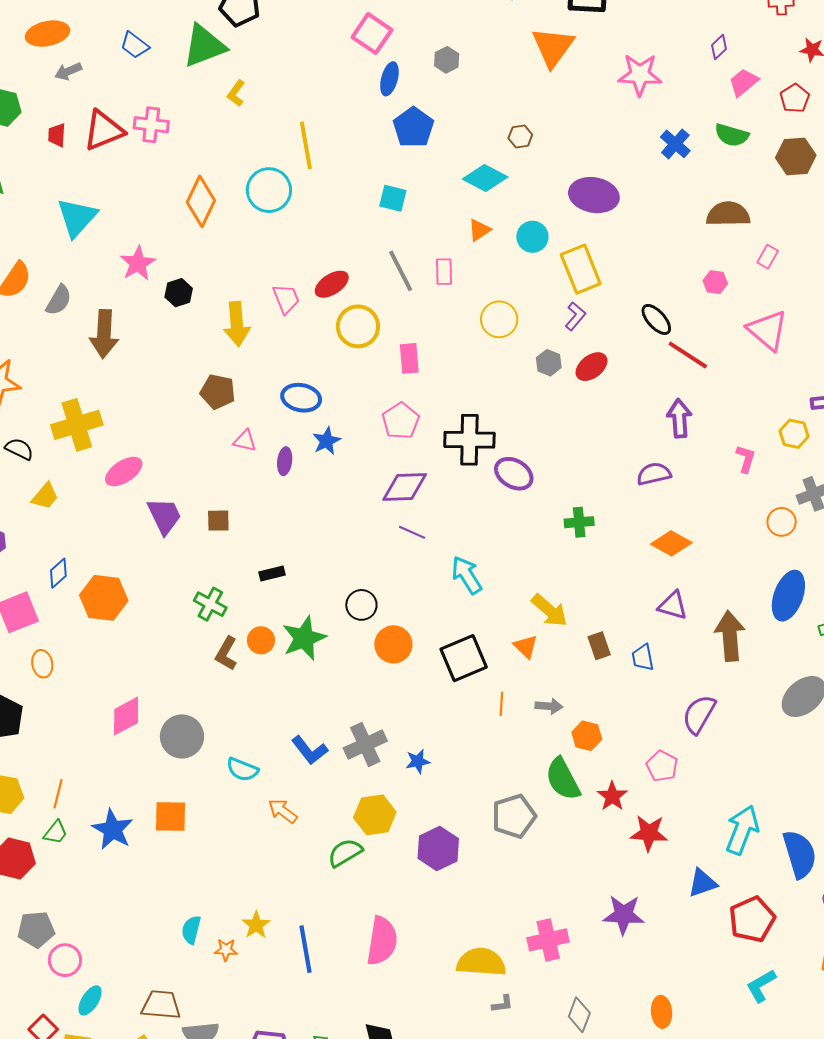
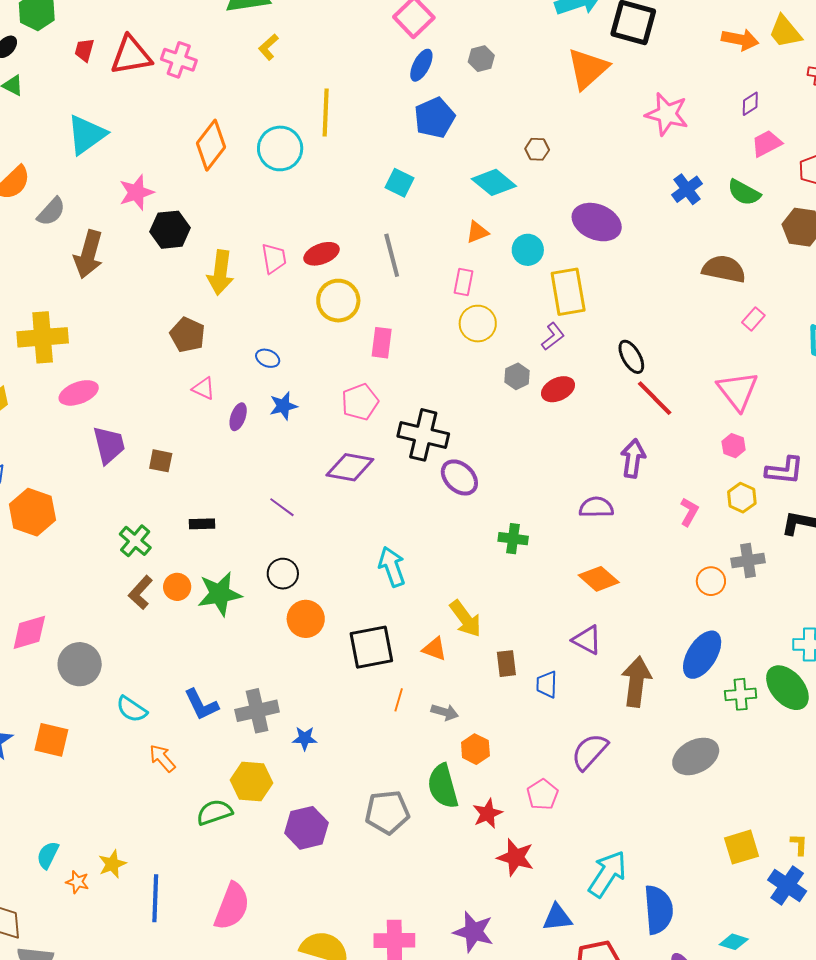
pink rectangle: (444, 272) -> (464, 282), moved
pink hexagon: (715, 282) -> (734, 446), moved
black hexagon: (179, 293) -> (170, 230), size x1.4
blue ellipse: (301, 398) -> (268, 358), size x0.6
purple line: (412, 532) -> (282, 507), moved
orange triangle: (526, 647) -> (435, 649), turned -36

